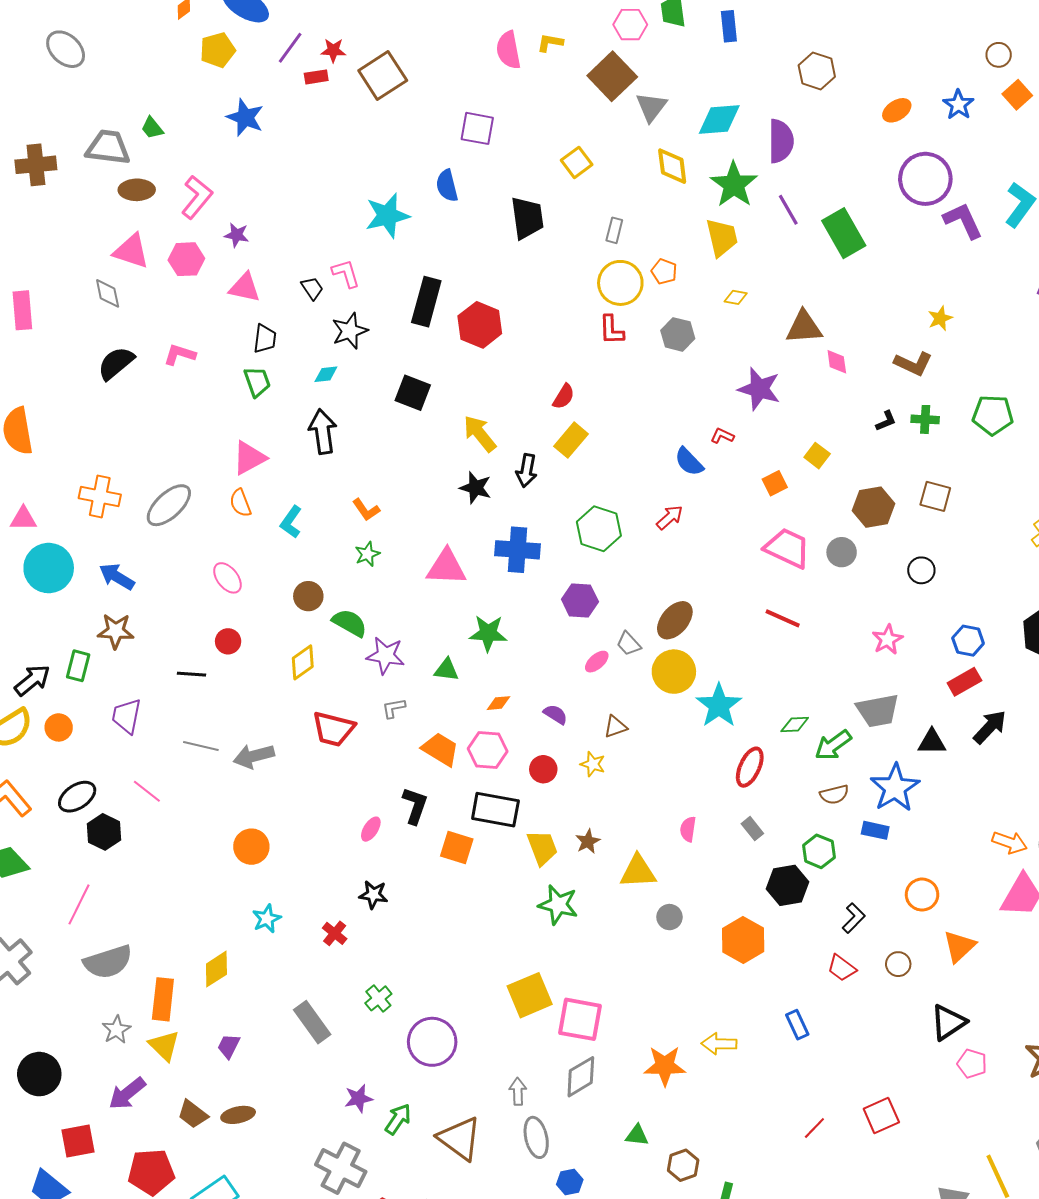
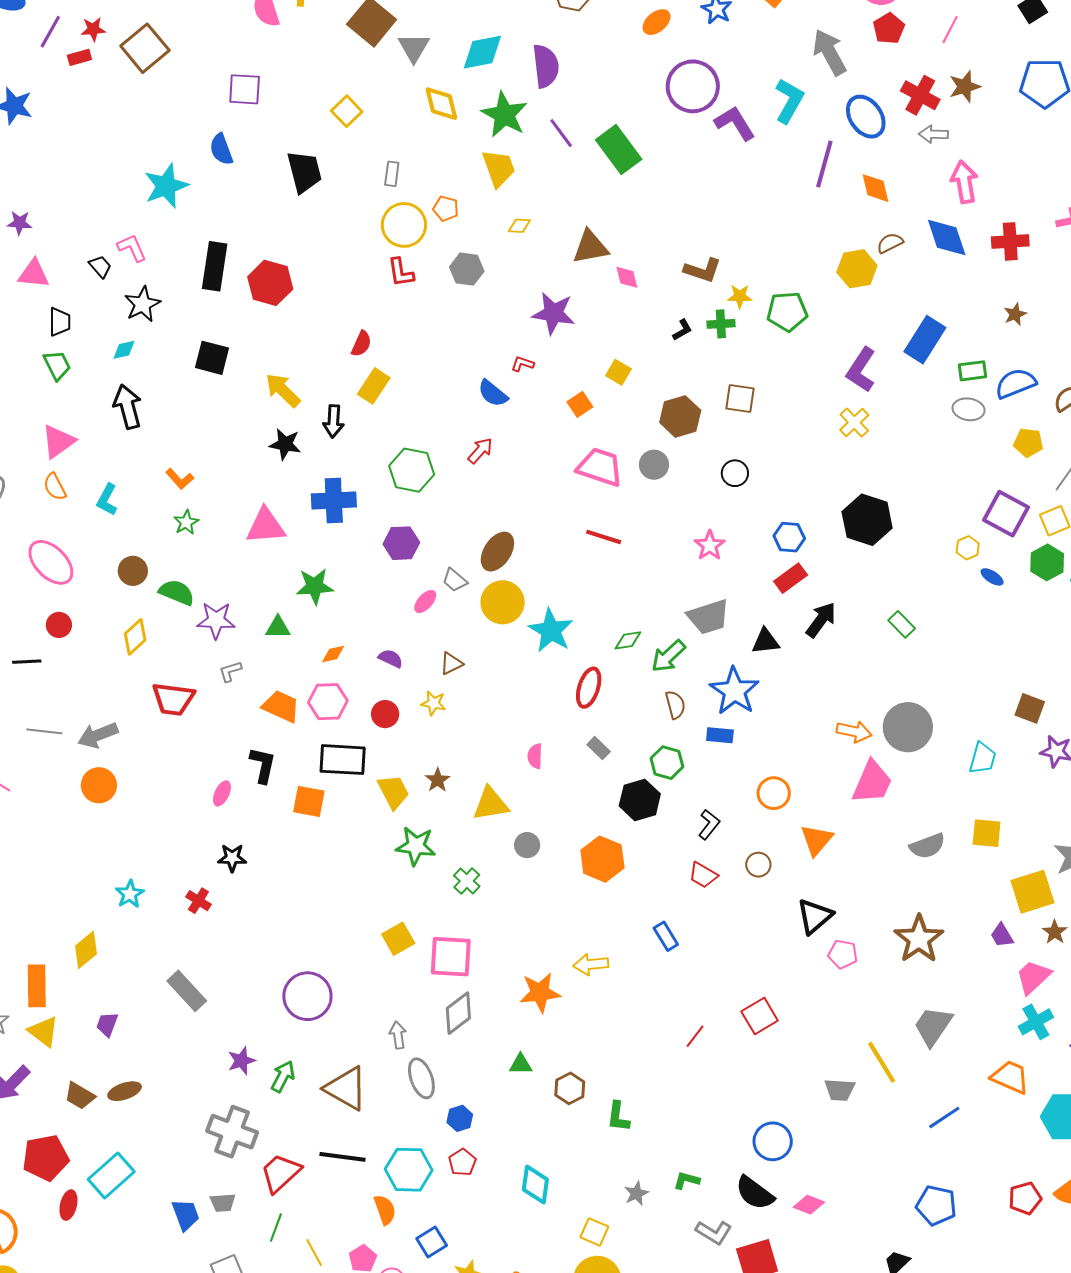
yellow star: (940, 318) -> (740, 296), moved, turned 30
pink ellipse: (227, 578) -> (51, 562), size x1.5
brown semicircle: (834, 795) -> (675, 705), turned -84
orange circle: (251, 847) -> (99, 785), moved
yellow square: (530, 995) -> (398, 939), size x0.7
green cross: (378, 998) -> (467, 881), moved

